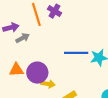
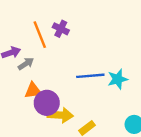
orange triangle: (16, 70) -> (33, 91), moved
yellow arrow: (48, 84) -> (60, 115), size x1.5

